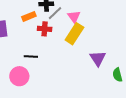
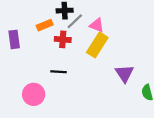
pink triangle: (74, 17) -> (97, 25), turned -32
black line: (31, 57) -> (58, 72), moved

